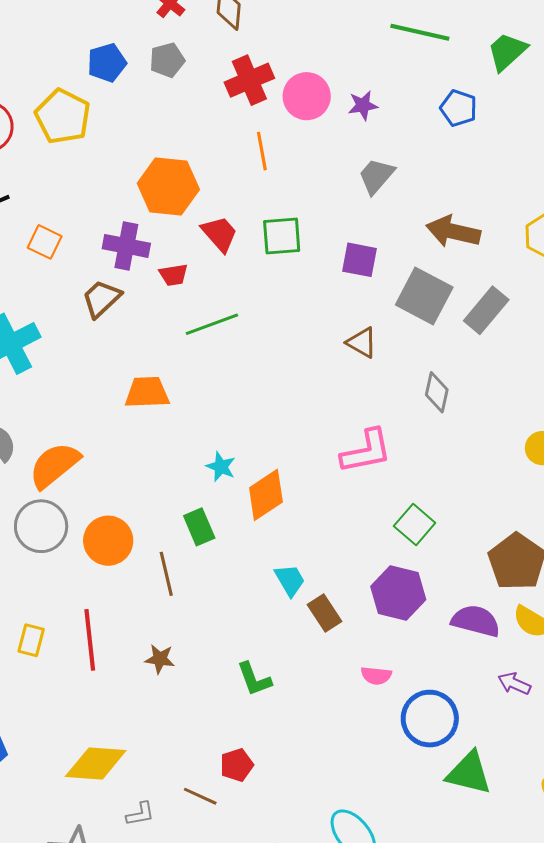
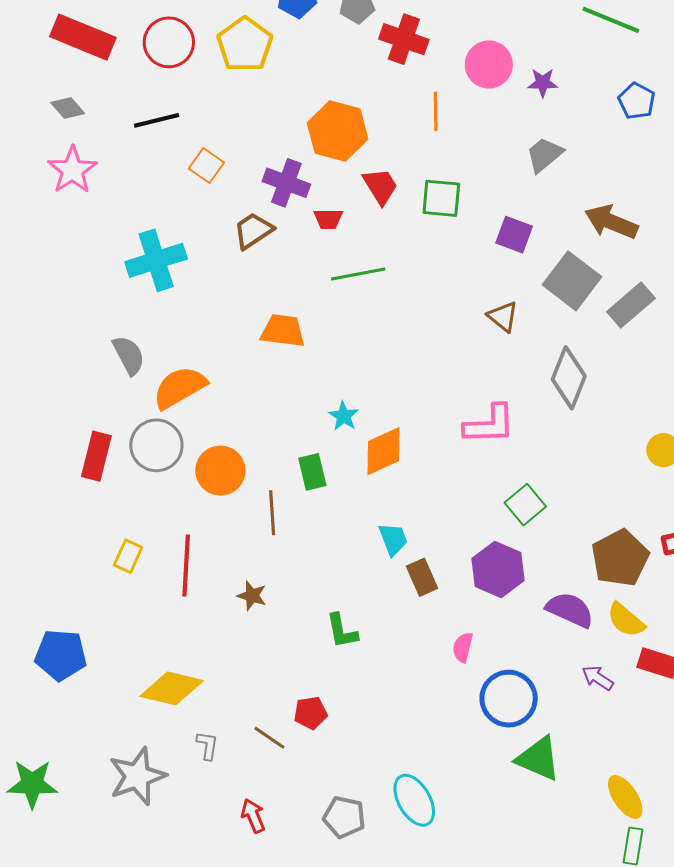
red cross: (249, 80) -> (404, 39), moved, turned 33
gray diamond: (437, 392) -> (569, 378), size x1.5
pink semicircle: (376, 676) -> (463, 647), turned 88
gray L-shape: (140, 814) -> (207, 746), turned -80

